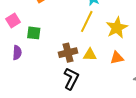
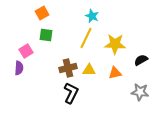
pink square: (13, 20) -> (26, 51), moved
yellow star: (117, 28) -> (115, 44), turned 30
green square: (34, 33) -> (46, 35), moved

